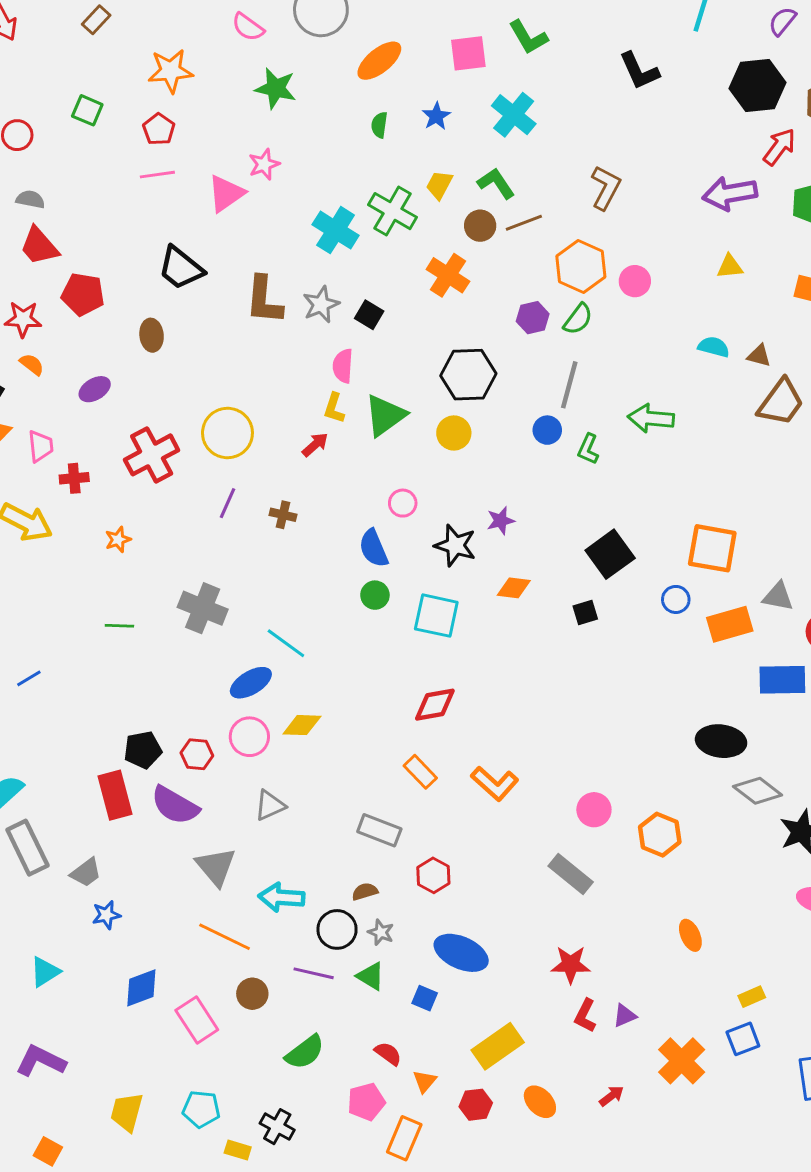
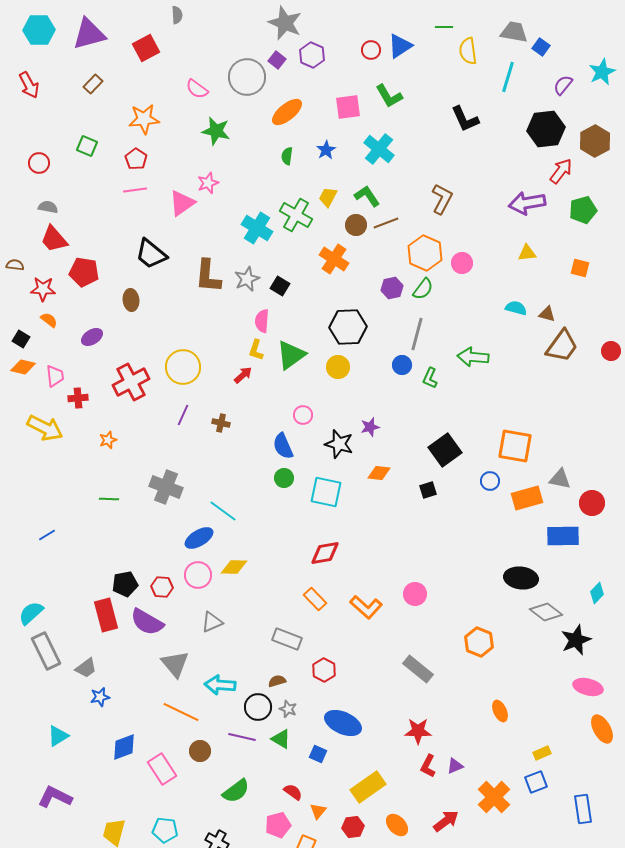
pink circle: (594, 810) -> (415, 594), moved
red arrow: (612, 1096) -> (446, 821), size x1.5

